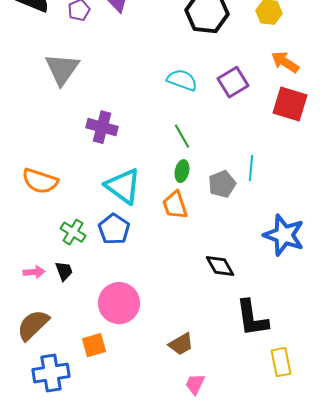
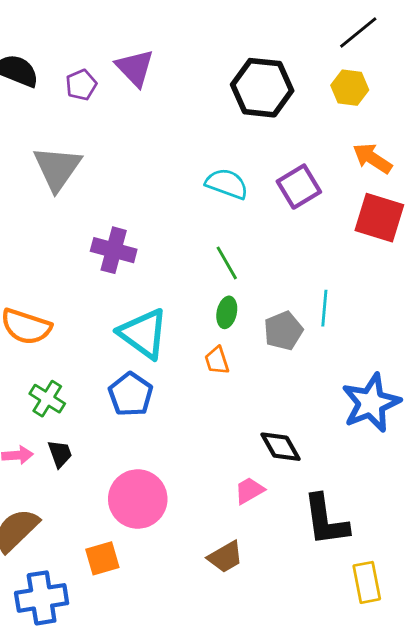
orange trapezoid: (175, 205) -> (217, 360), size x0.7
green cross: (73, 232) -> (47, 399), moved
blue star: (284, 235) -> (371, 403), turned 30
pink trapezoid: (195, 384) -> (249, 491), moved, turned 35

